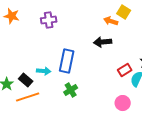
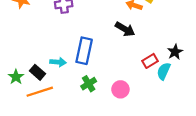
black arrow: (103, 42) -> (125, 29), turned -144
pink circle: (123, 103) -> (120, 89), moved

